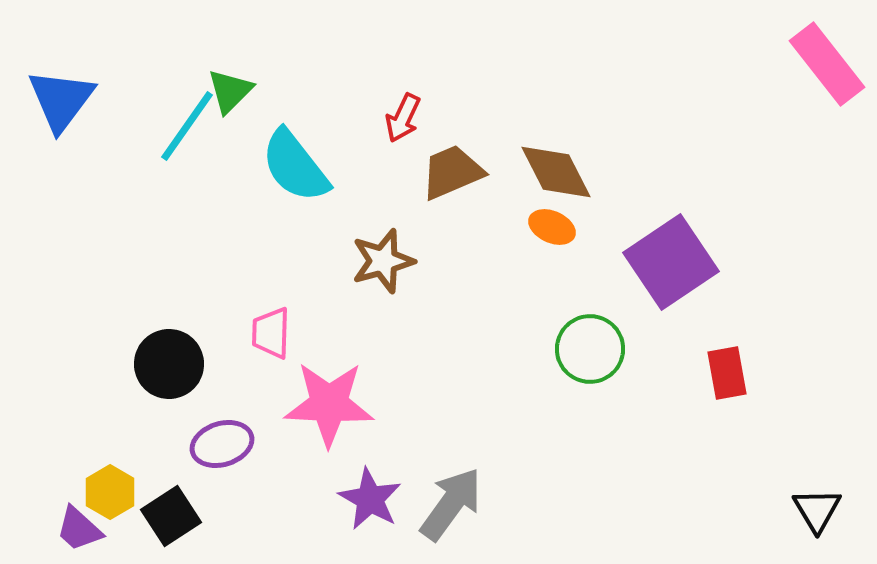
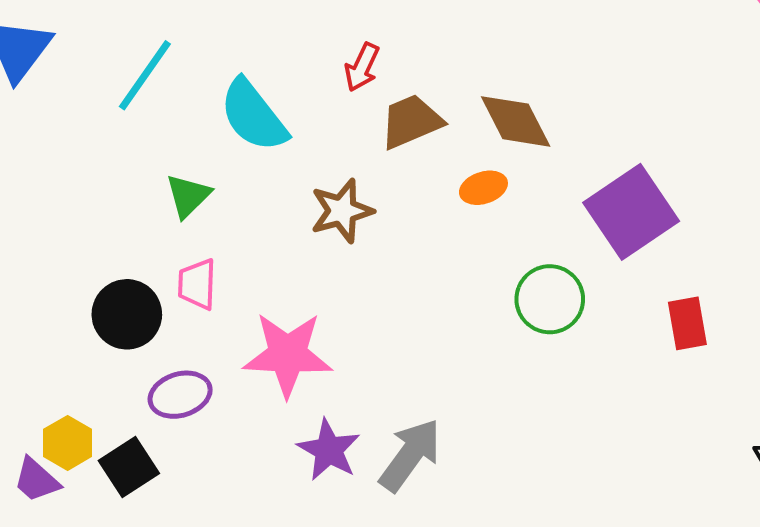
green triangle: (230, 91) -> (188, 196), moved
orange ellipse: (552, 227) -> (483, 188), moved, turned -42
pink trapezoid: (271, 333) -> (197, 284), moved

